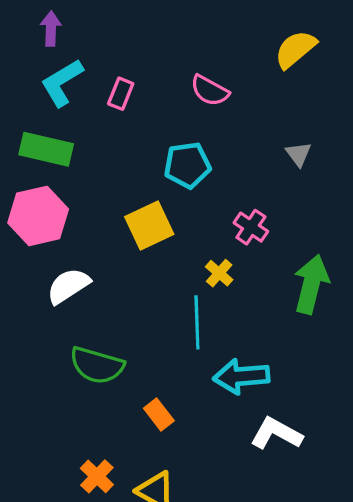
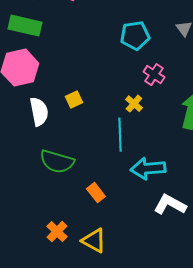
cyan pentagon: (187, 165) -> (135, 36), moved
yellow square: (149, 225) -> (74, 100), moved, size x0.6
white semicircle: (68, 286) -> (39, 112), turned 112

